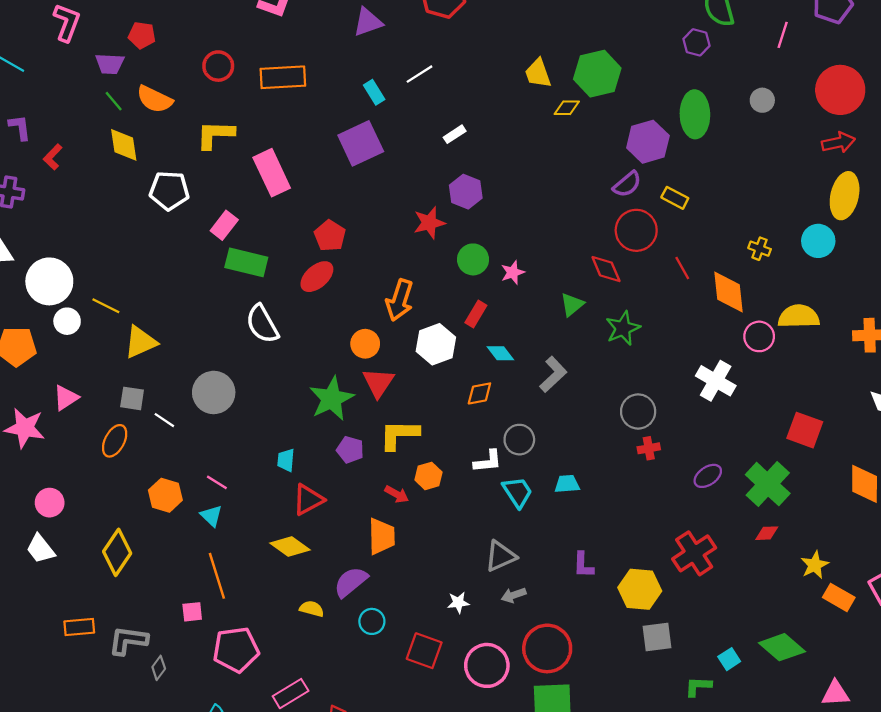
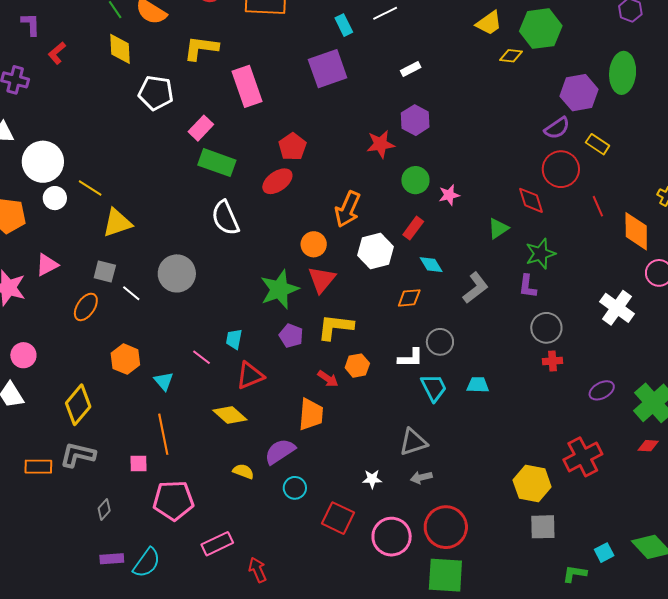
yellow trapezoid: (538, 73) -> (489, 23), turned -112
pink line: (217, 482) -> (201, 357), moved
purple L-shape: (583, 565) -> (528, 286), moved
gray L-shape: (128, 640) -> (78, 455), moved

